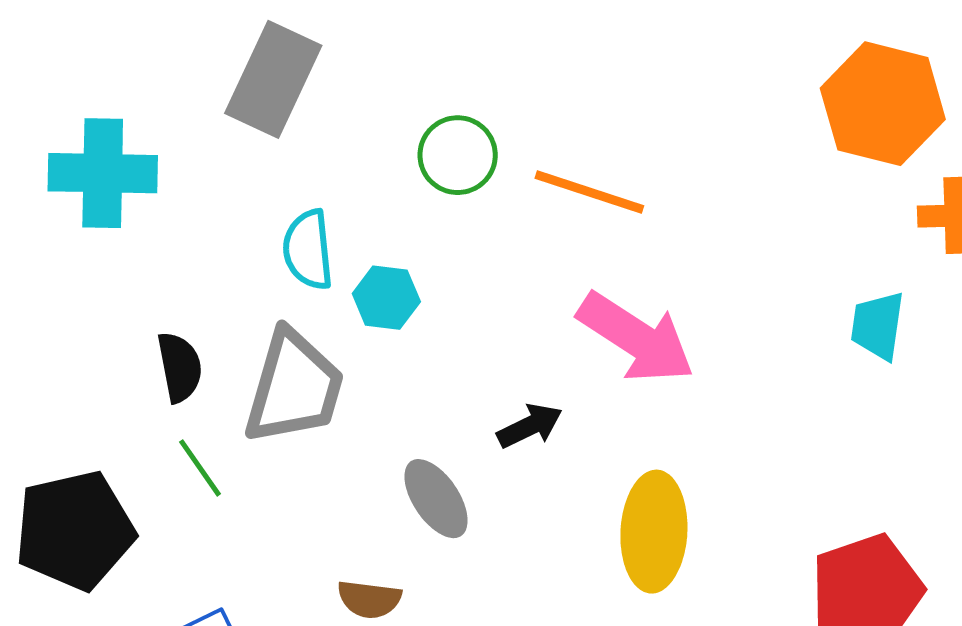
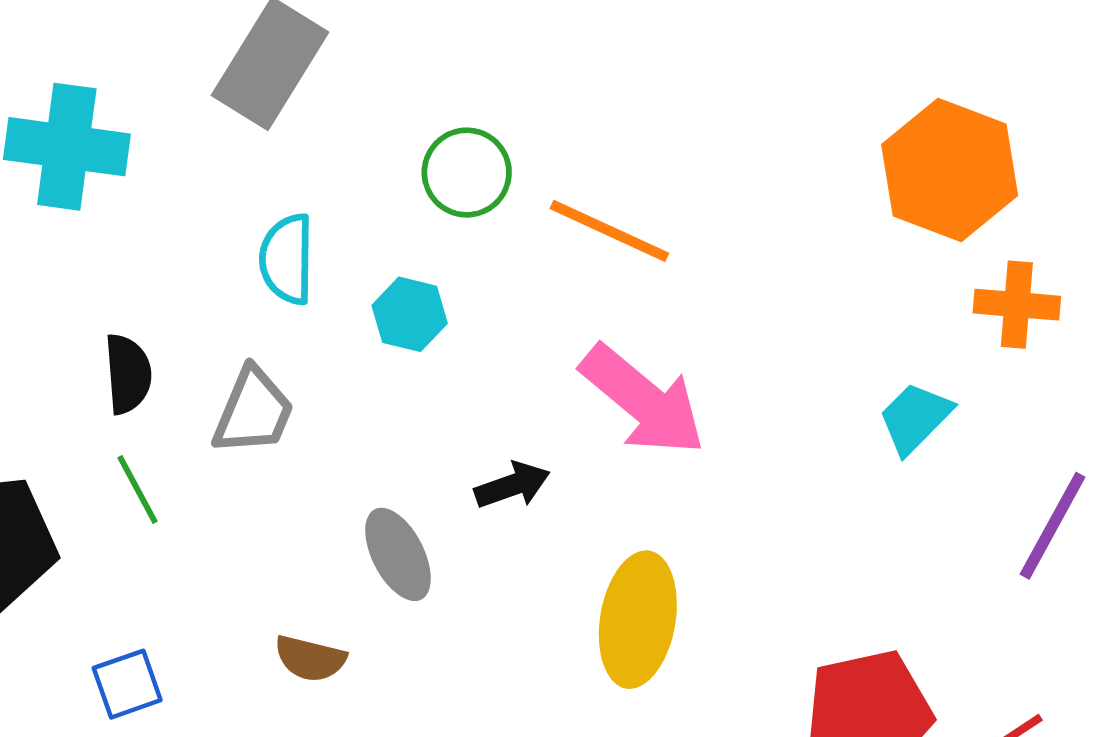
cyan hexagon: (386, 298) -> (410, 314), moved
cyan trapezoid: (878, 326) -> (915, 418), turned 30
gray trapezoid: (294, 387) -> (253, 411), size x0.7

